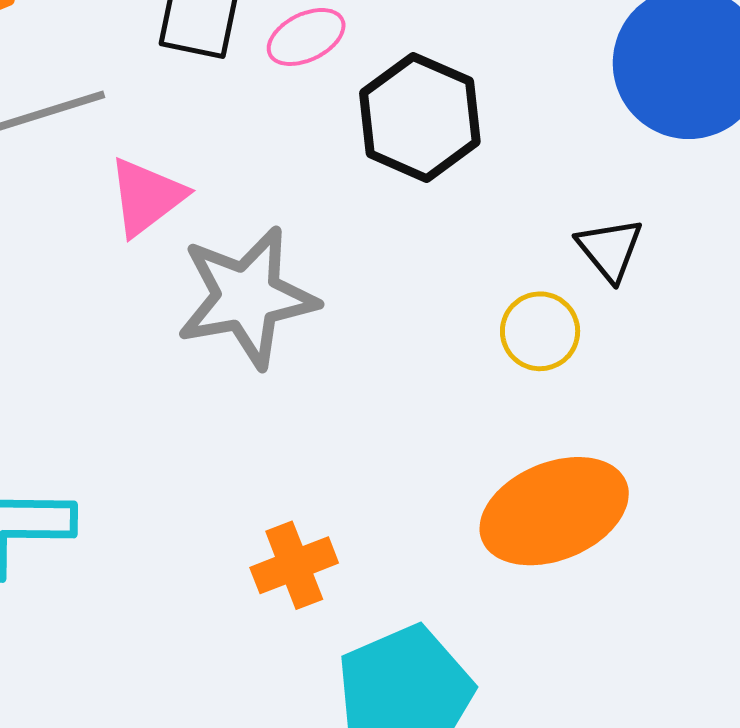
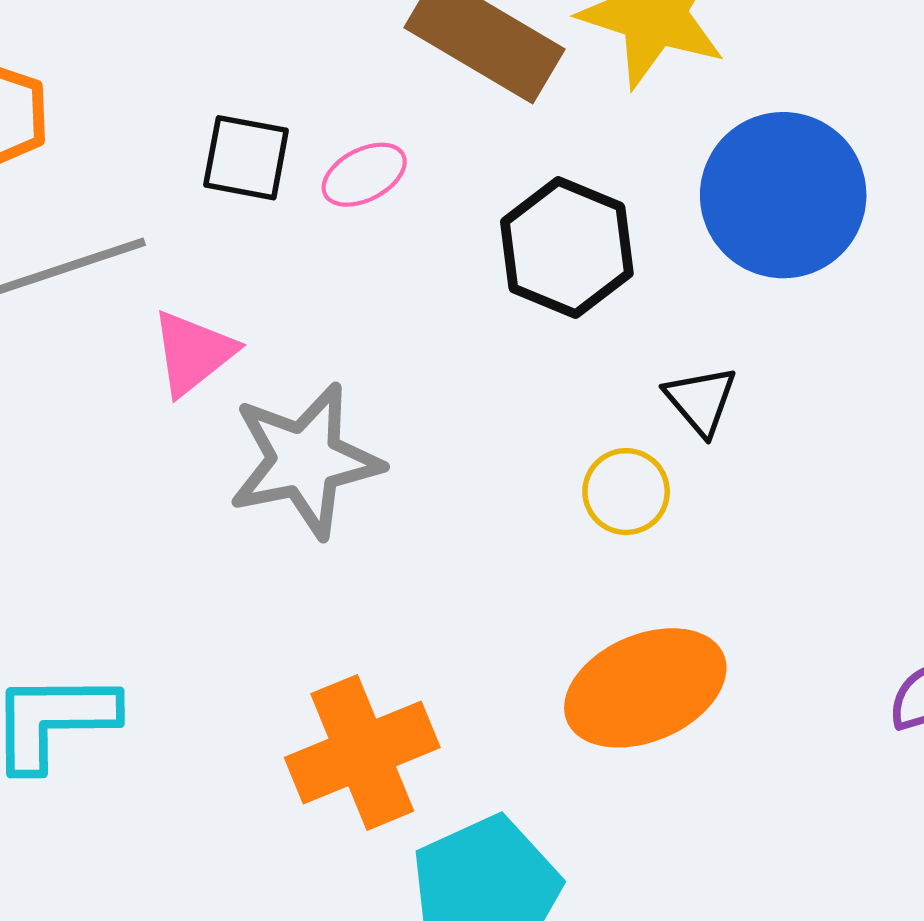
black hexagon: (420, 117) -> (567, 248), moved
orange cross: (294, 565) -> (362, 752), size x1.6

